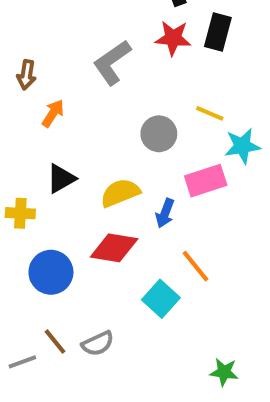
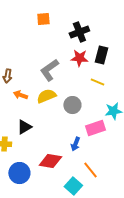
orange arrow: (53, 113) -> (20, 95), turned -104
yellow line: (210, 113) -> (97, 82), moved
yellow semicircle: (120, 193) -> (46, 96), moved

